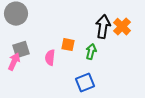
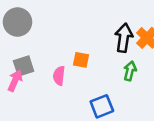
green arrow: (91, 52) -> (130, 71), moved

